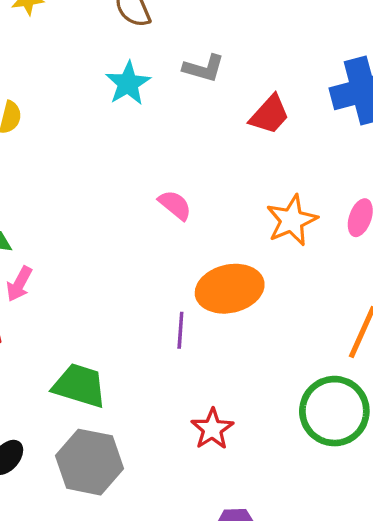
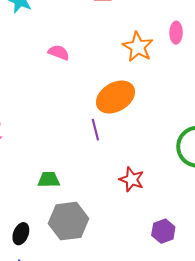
pink semicircle: (175, 205) -> (59, 52), moved
green trapezoid: (80, 386) -> (49, 180), size x0.7

